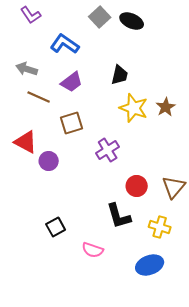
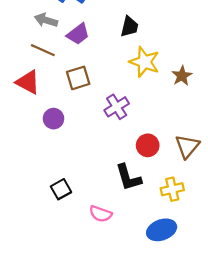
gray arrow: (27, 69) -> (46, 20), moved
brown star: (166, 107) -> (182, 76), moved
red triangle: (26, 142) -> (28, 82), moved
yellow cross: (160, 227) -> (172, 189), turned -30

